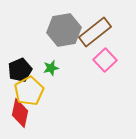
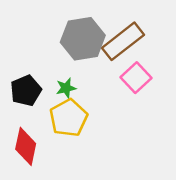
yellow pentagon: (29, 91) -> (69, 118), moved

